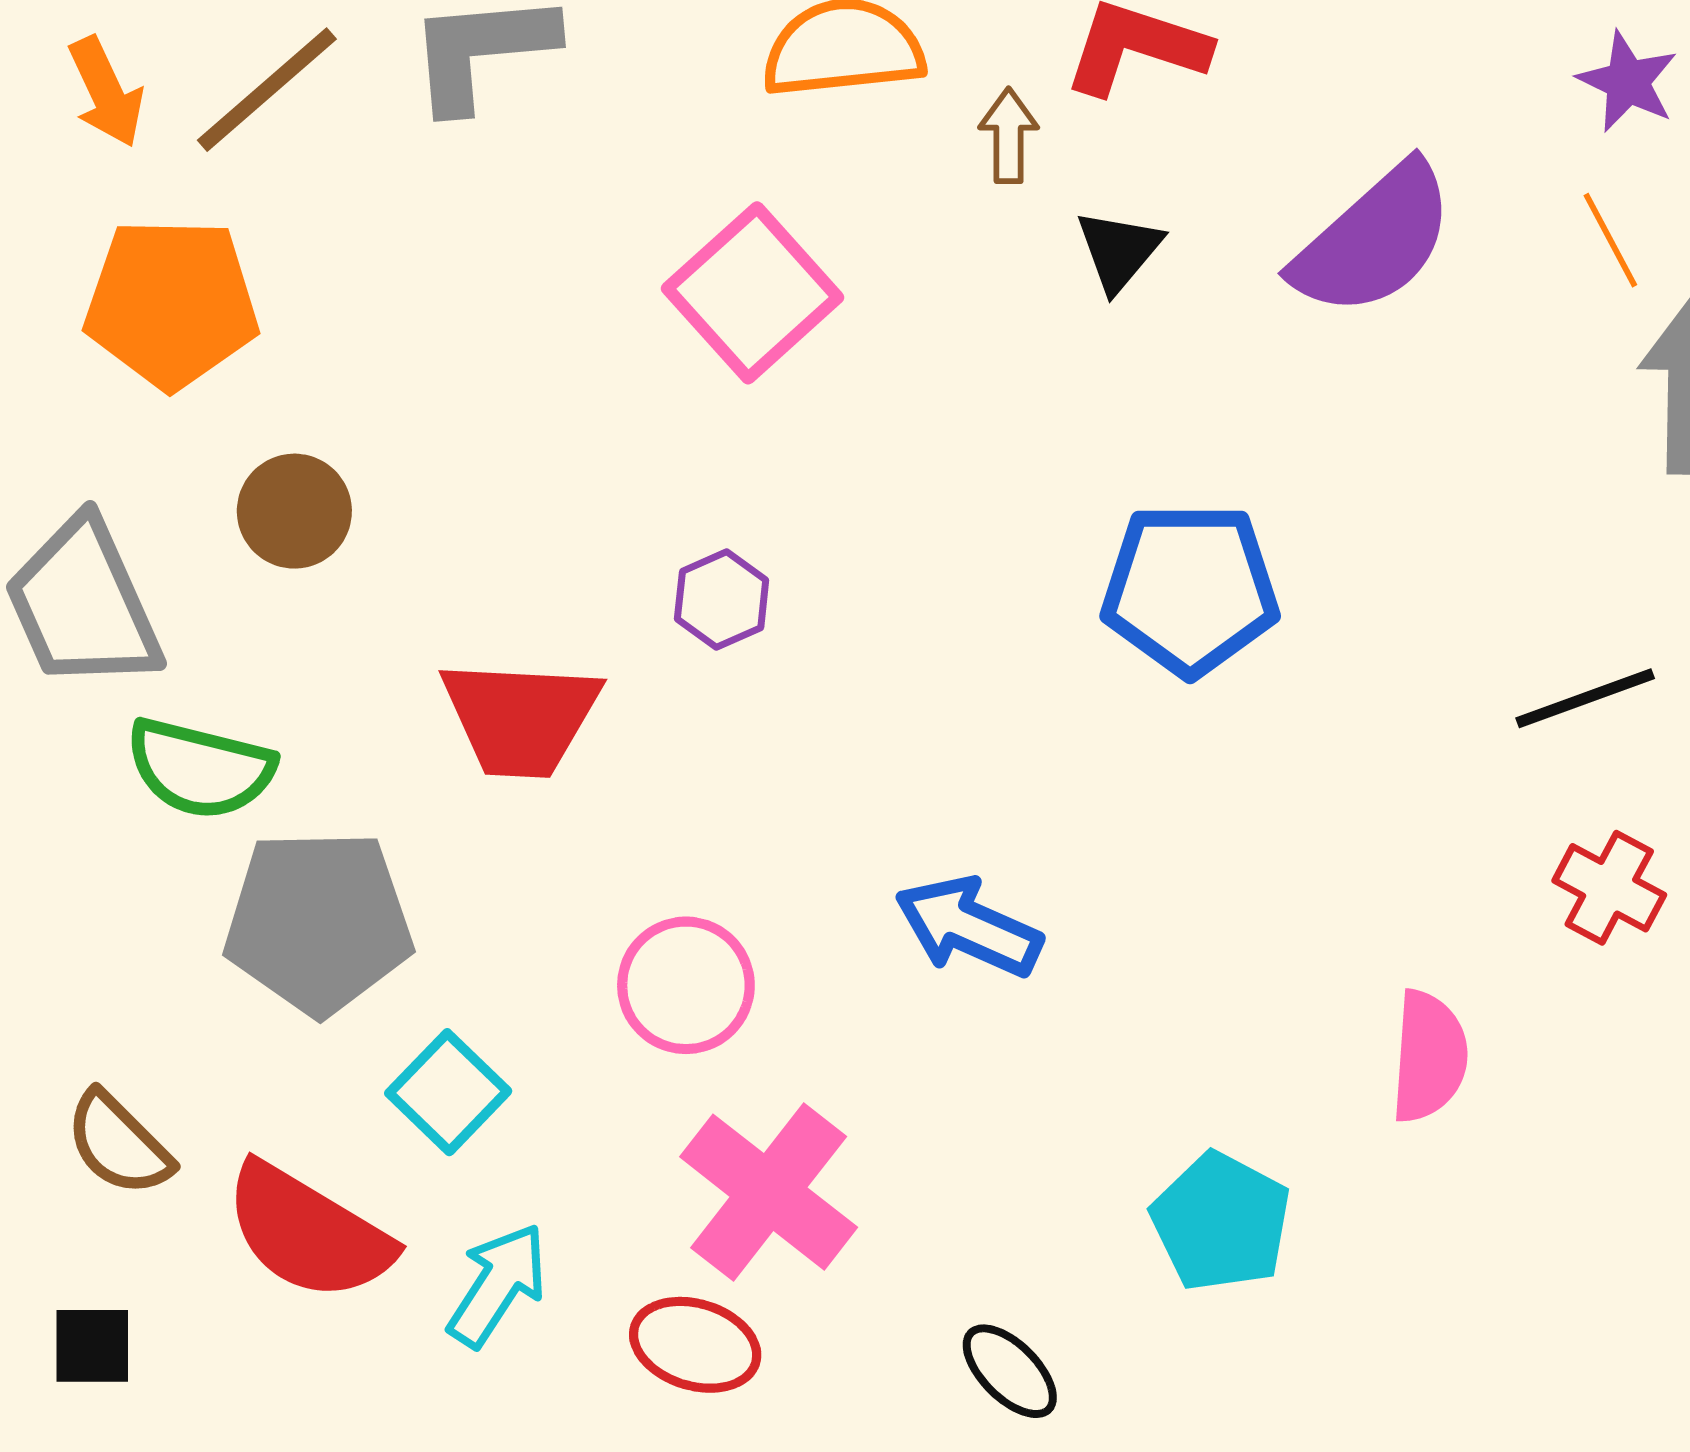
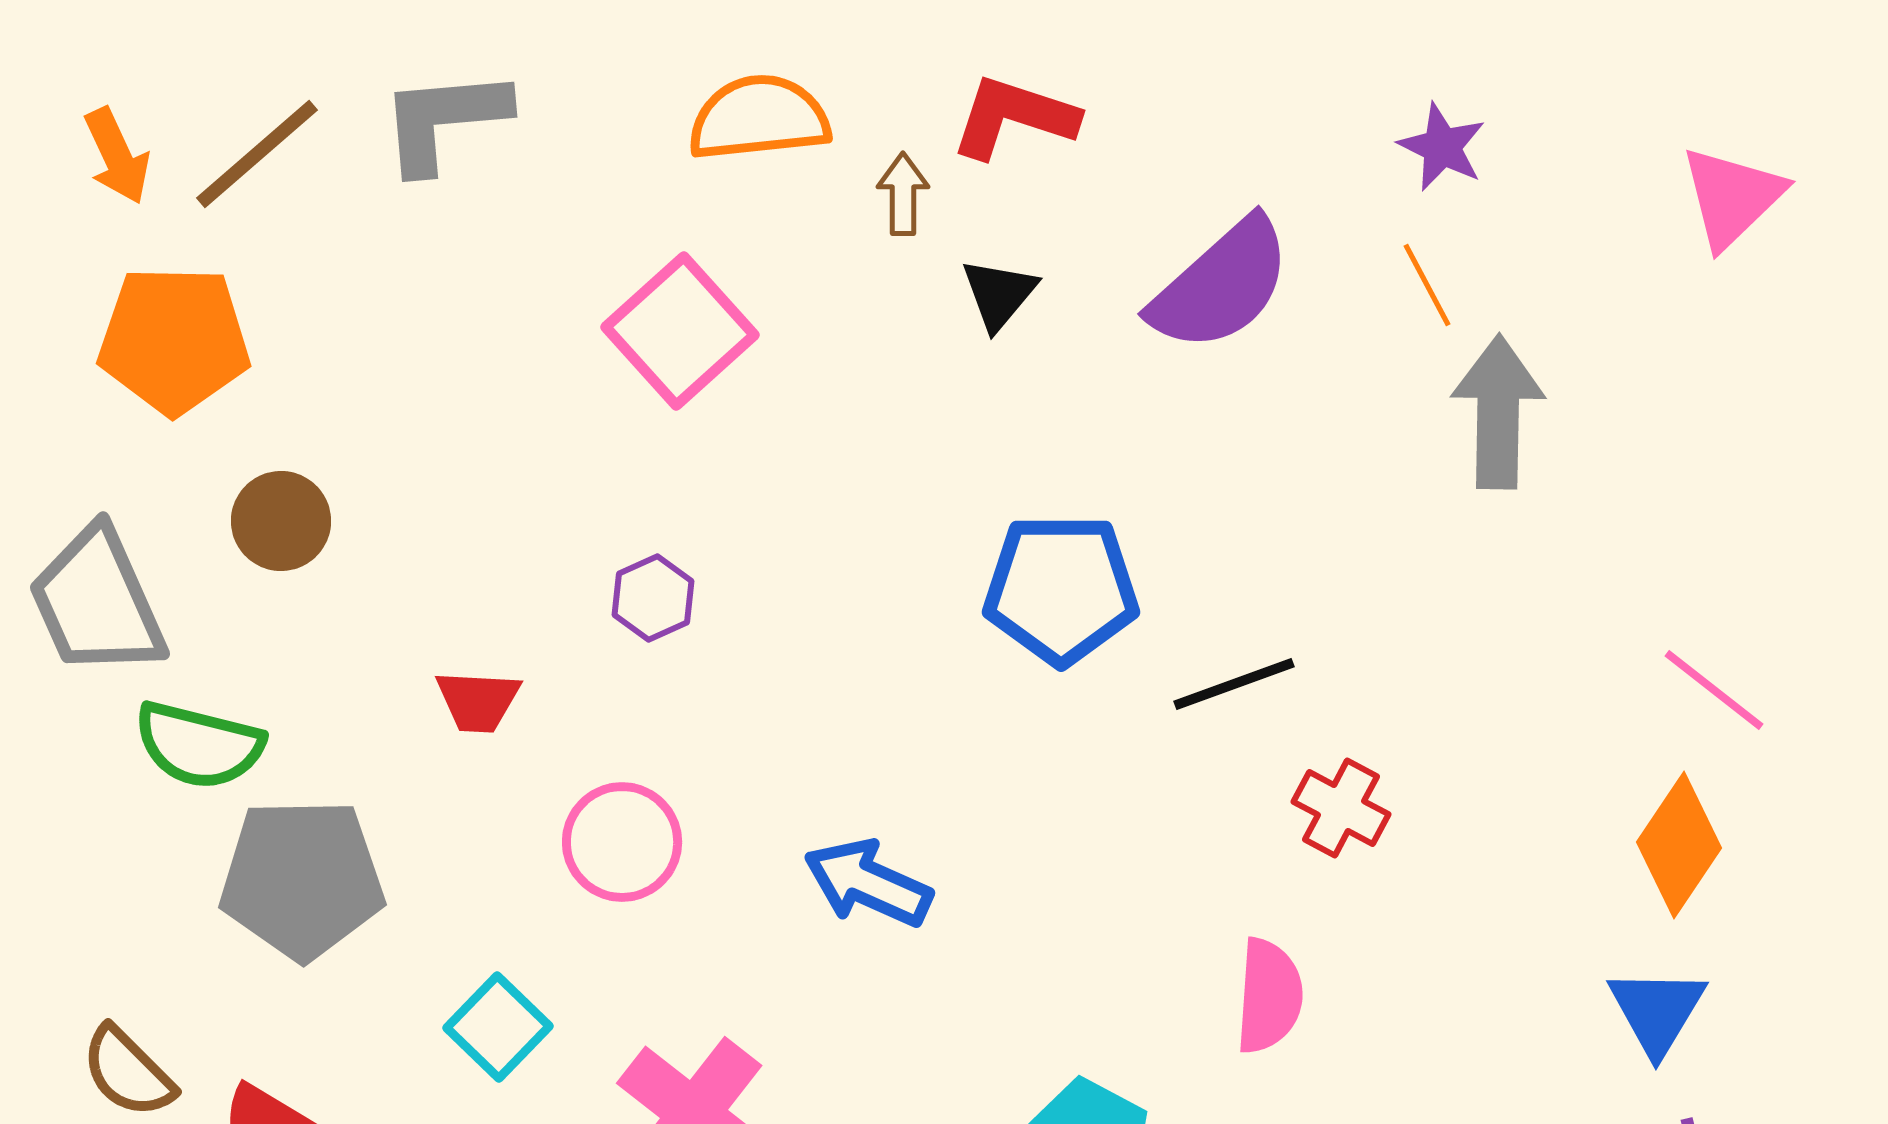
black line: (1585, 698) -> (1234, 684), moved
red trapezoid: (521, 718) -> (478, 701), size x0.6
red cross: (1609, 888) -> (1341, 808), moved
pink circle: (686, 985) -> (622, 842), moved
cyan square: (448, 1092) -> (498, 1027), moved

